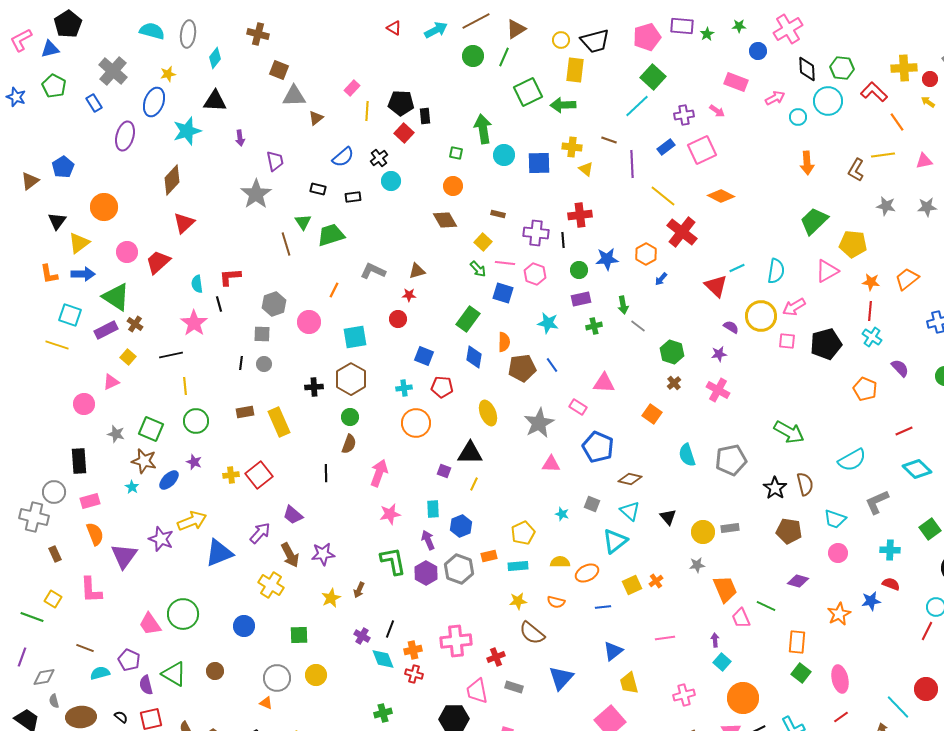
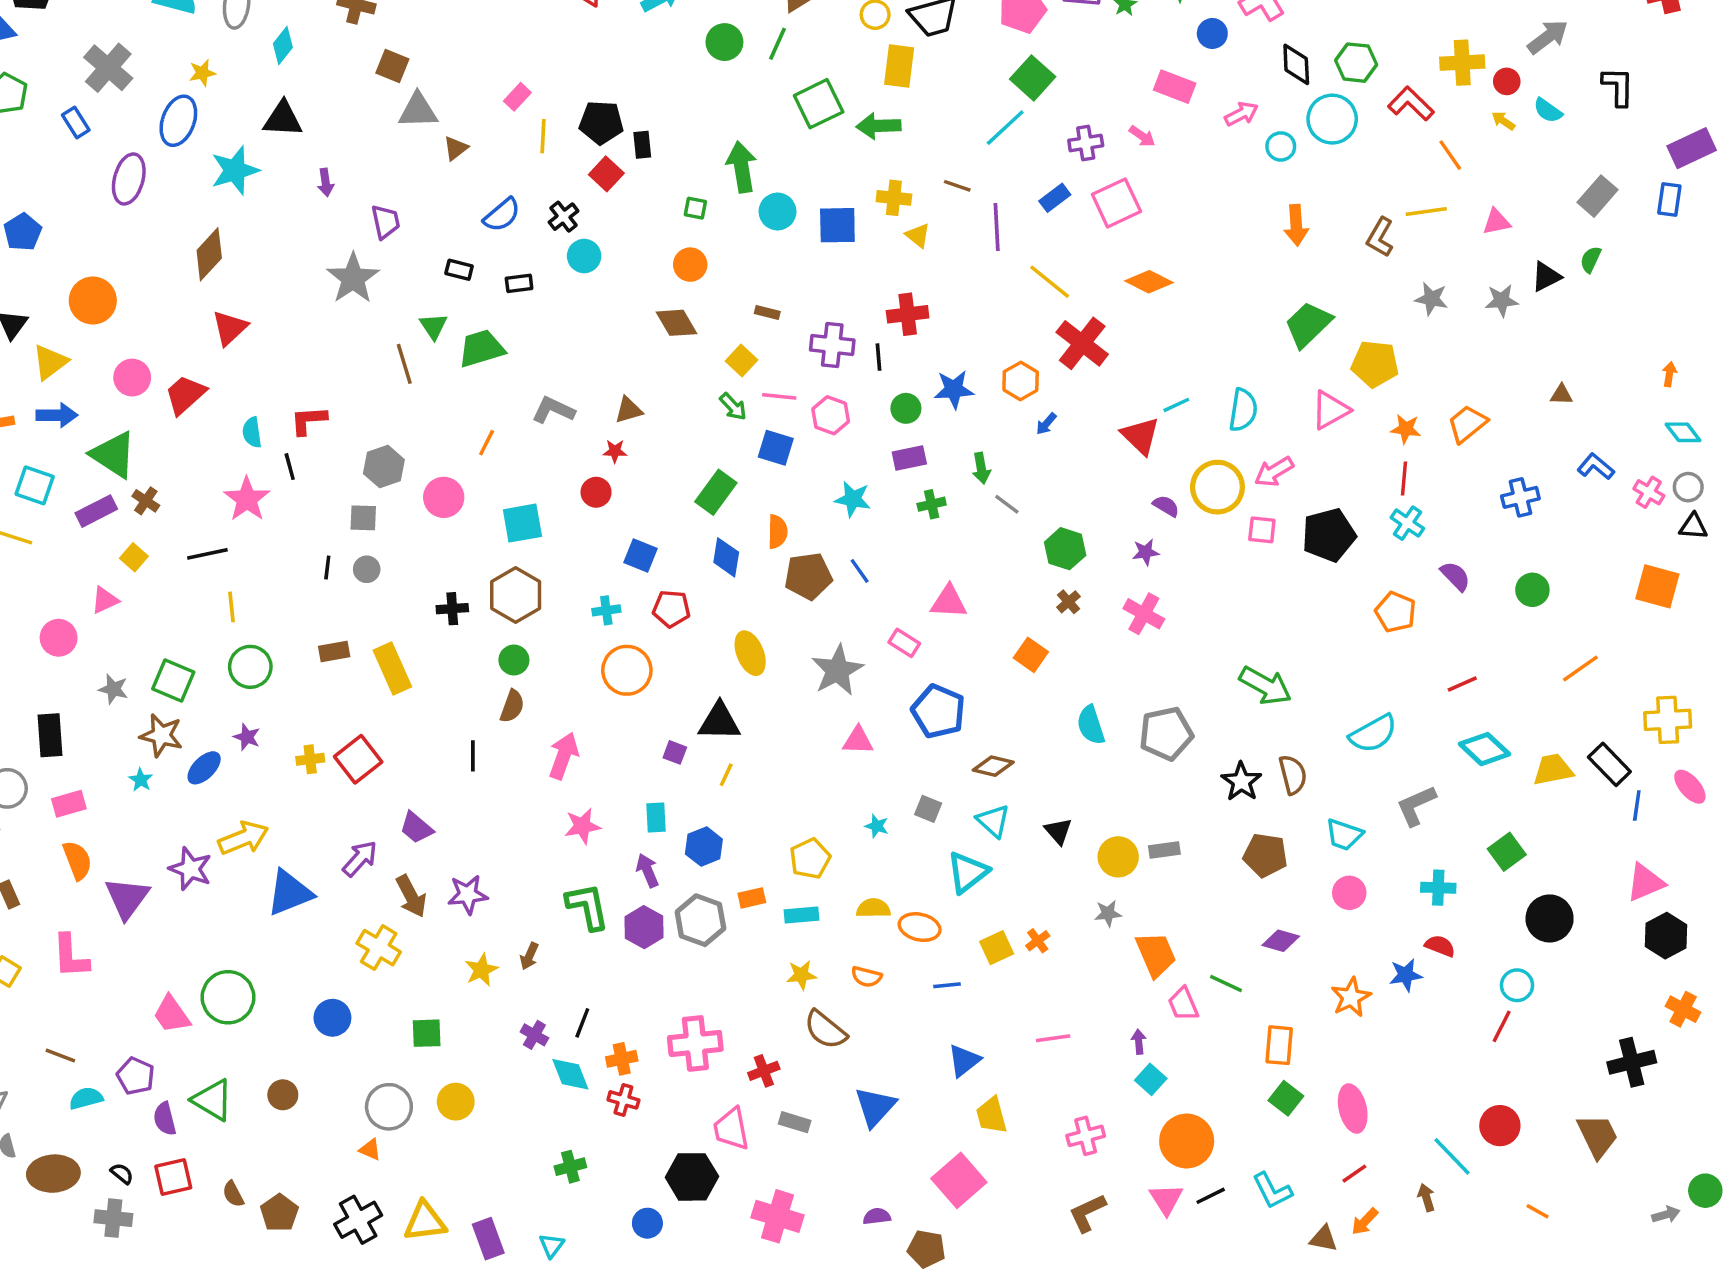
orange ellipse: (587, 573) -> (920, 927), turned 40

